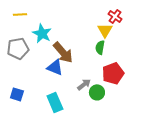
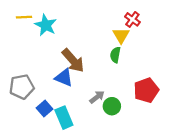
cyan star: (42, 33) -> (46, 25), moved
gray pentagon: (18, 48) -> (22, 87), moved
red pentagon: (113, 73) -> (146, 90), moved
blue square: (17, 94) -> (45, 108), moved, turned 32

